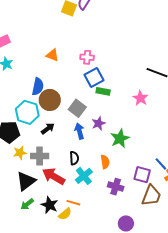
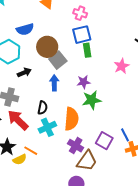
blue semicircle: (38, 87) -> (25, 29), turned 48
green rectangle: (103, 91) -> (87, 50), turned 56
brown circle: (50, 100) -> (47, 47), moved
purple star: (99, 123) -> (84, 82), moved
orange semicircle: (105, 162) -> (71, 119), size x1.6
brown trapezoid: (151, 196) -> (87, 161), moved

